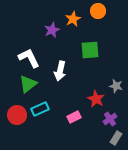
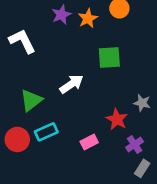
purple star: (52, 30) -> (61, 15), moved
white L-shape: (29, 58) -> (22, 41), moved
white arrow: (60, 71) -> (71, 84), turned -138

